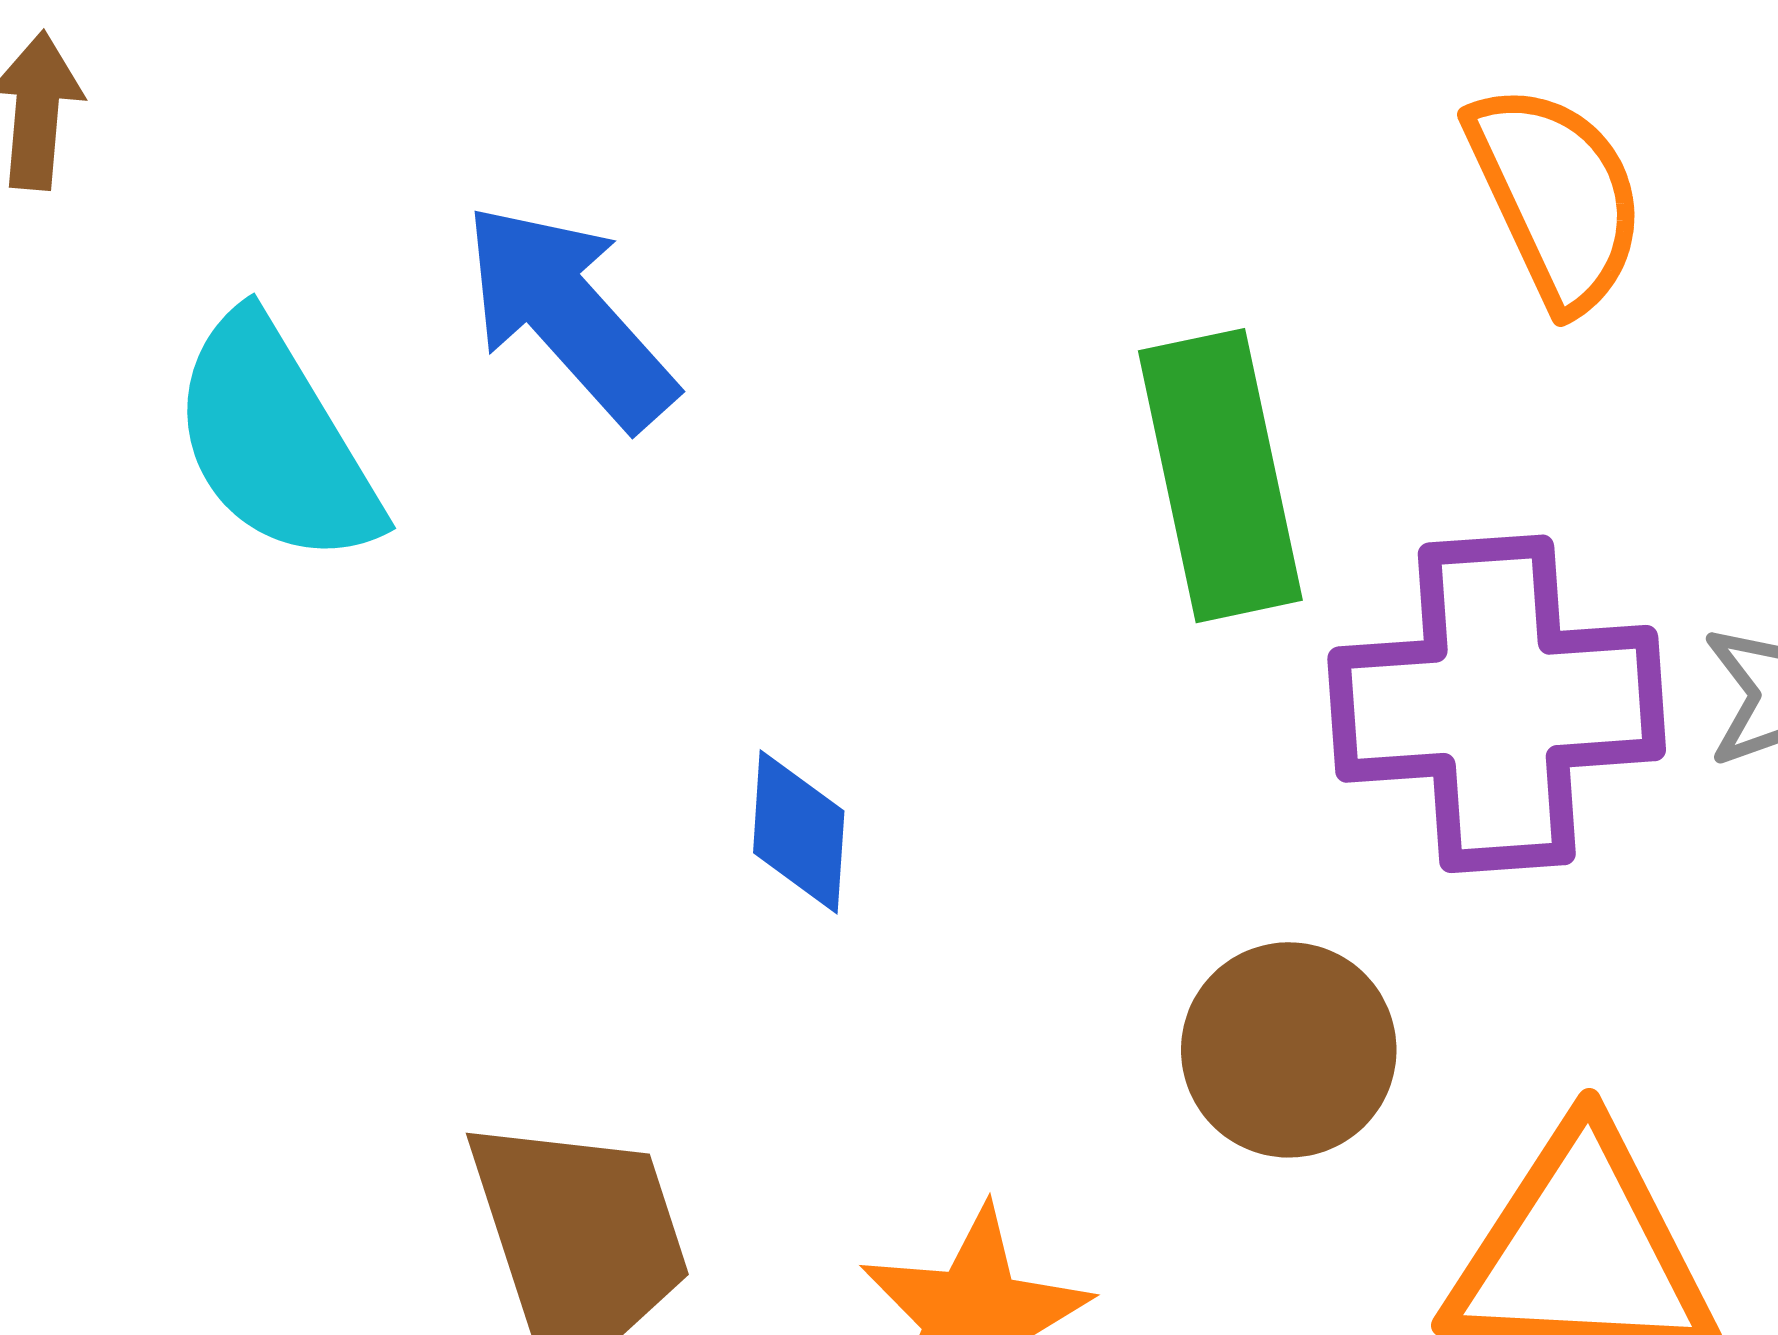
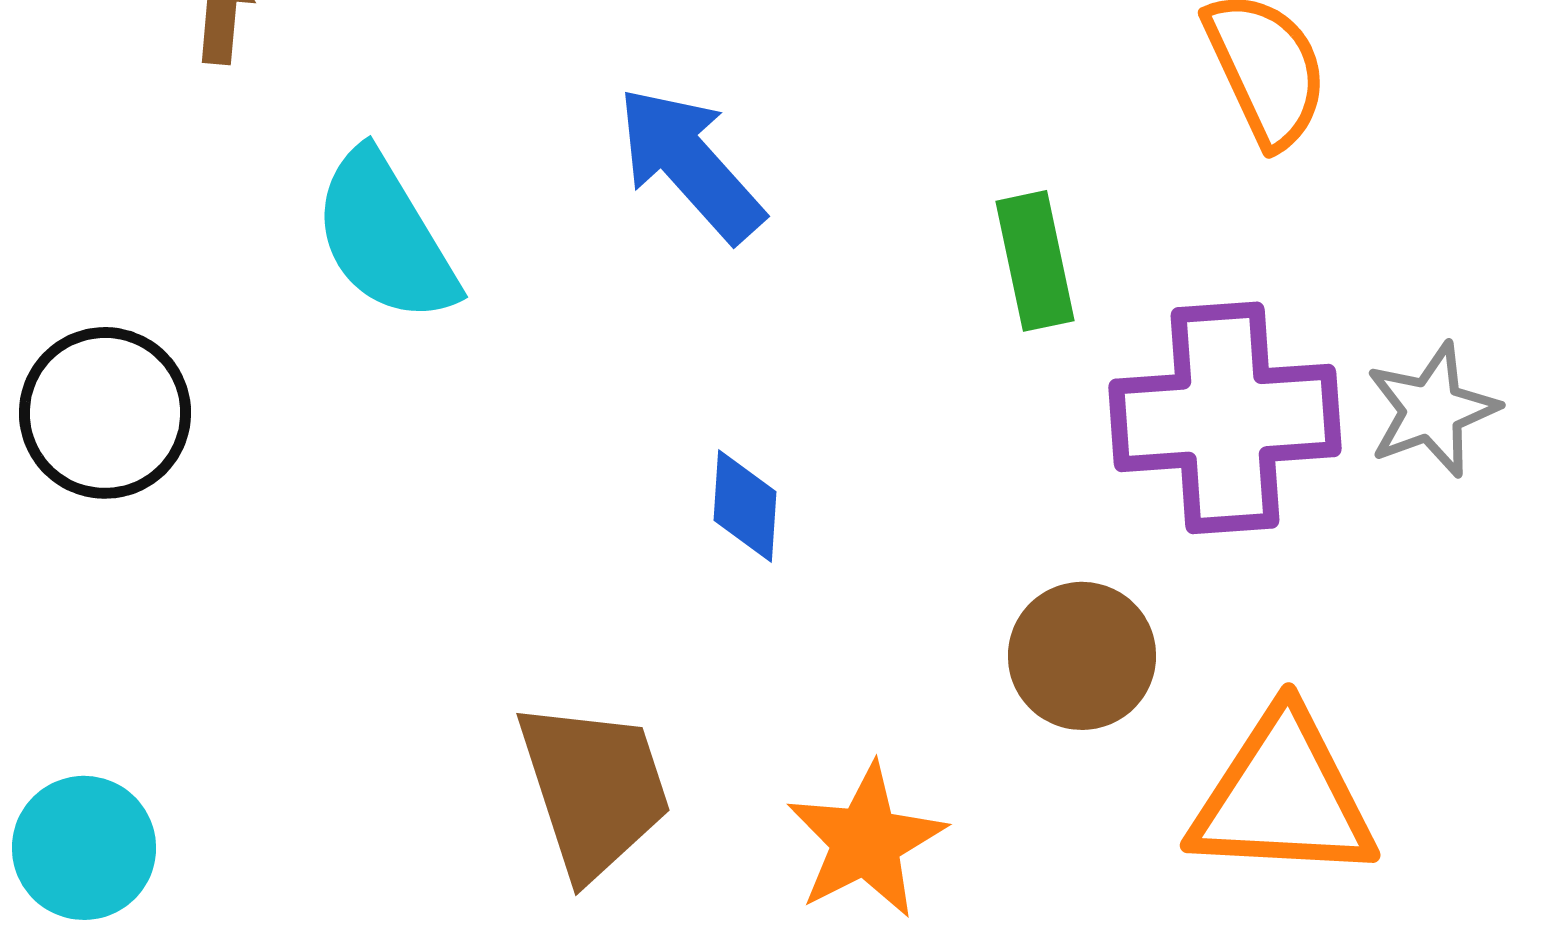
blue arrow: (569, 316) -> (690, 164), moved
green rectangle: (1220, 476) -> (1035, 261), size x0.7

